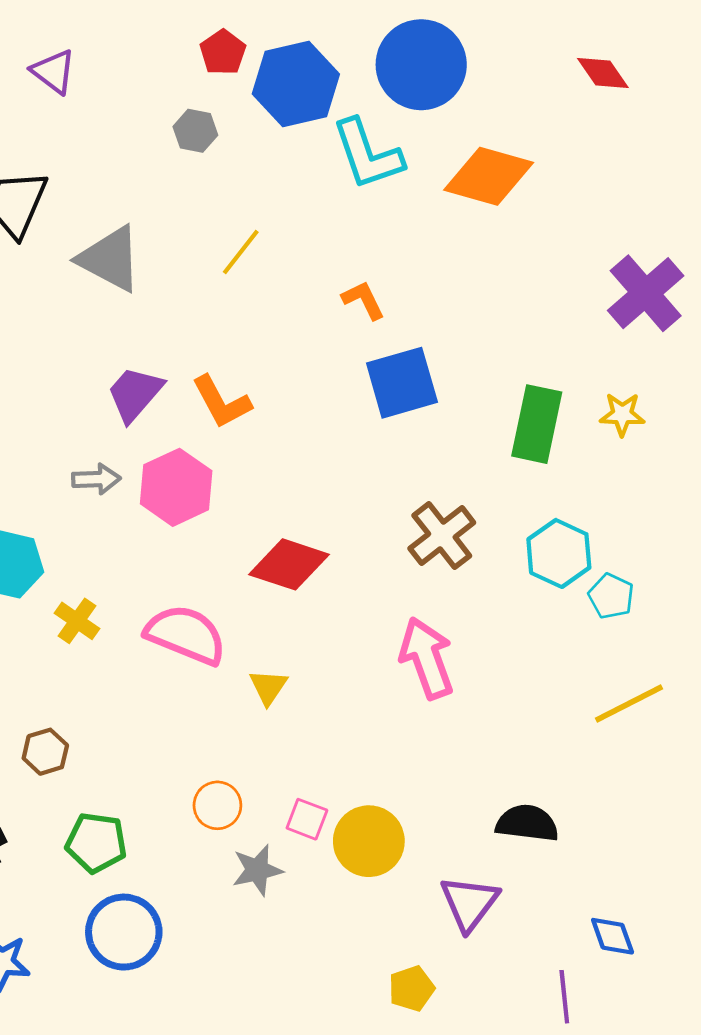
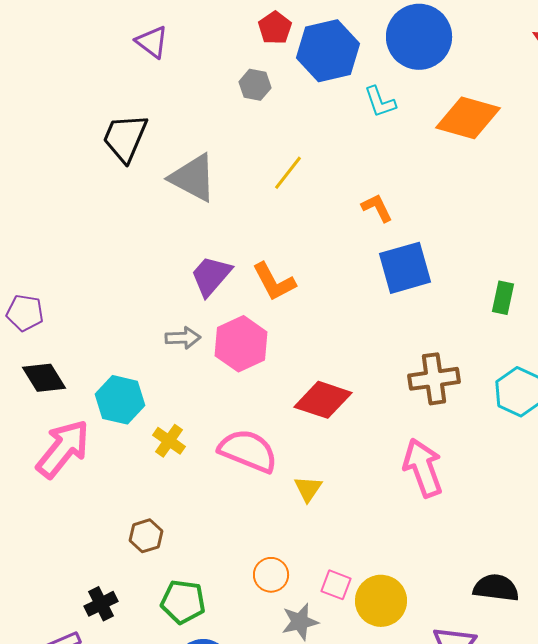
cyan L-shape: (367, 154) -> (380, 102), size x0.6
green rectangle: (537, 424) -> (503, 298), size x0.6
brown cross: (442, 536) -> (434, 379), turned 30

